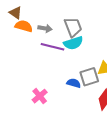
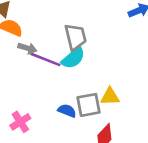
gray arrow: (45, 28) -> (27, 48), moved
cyan semicircle: (73, 43) -> (73, 58), turned -30

